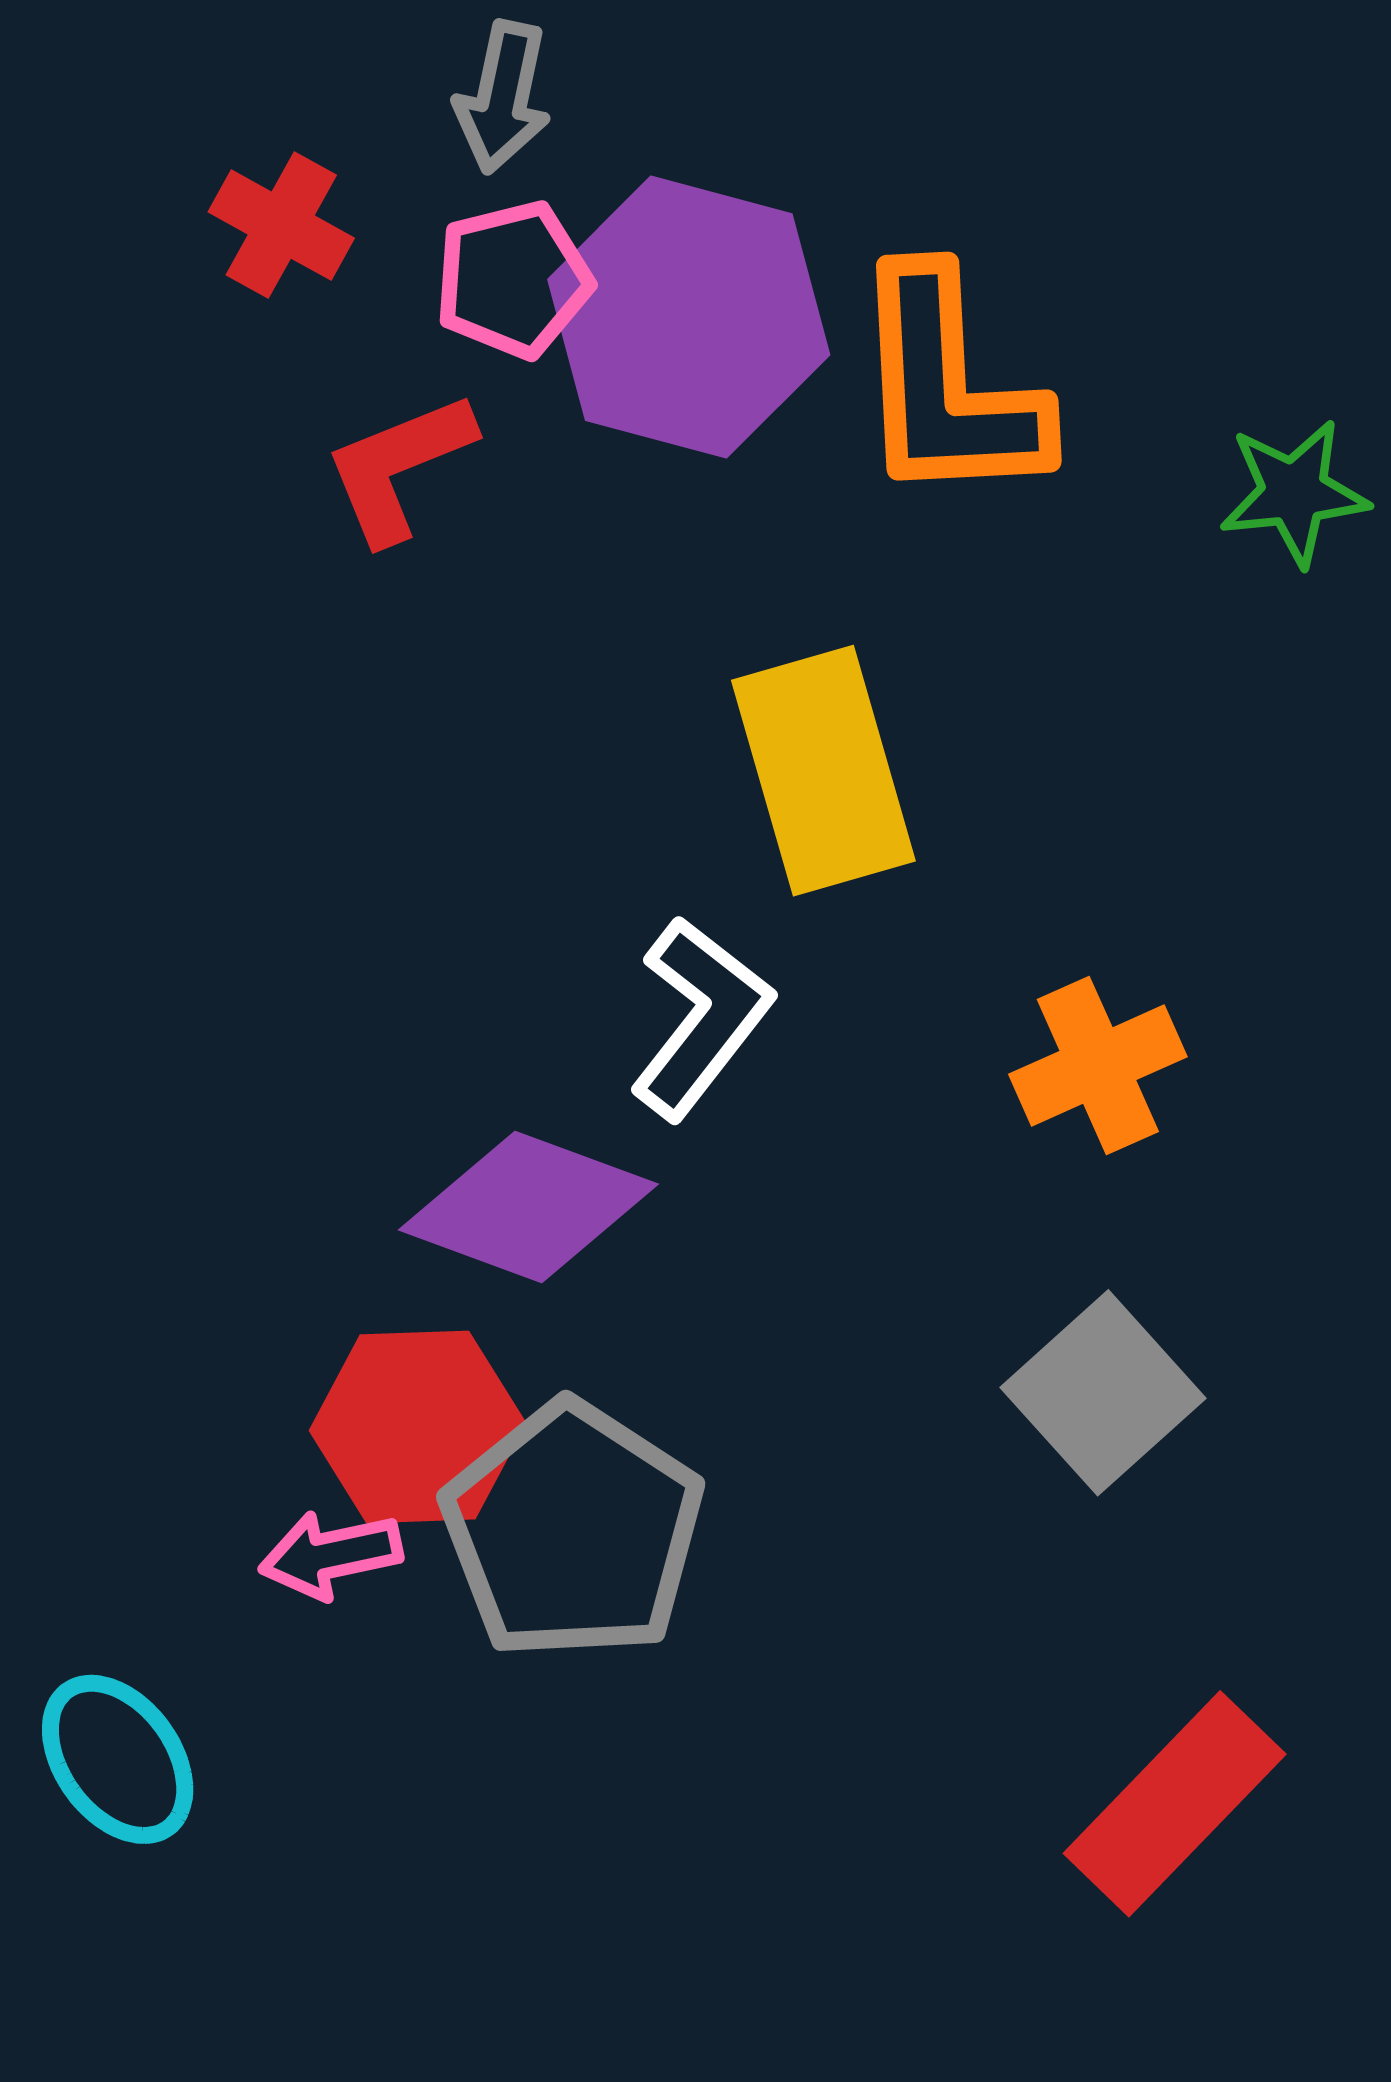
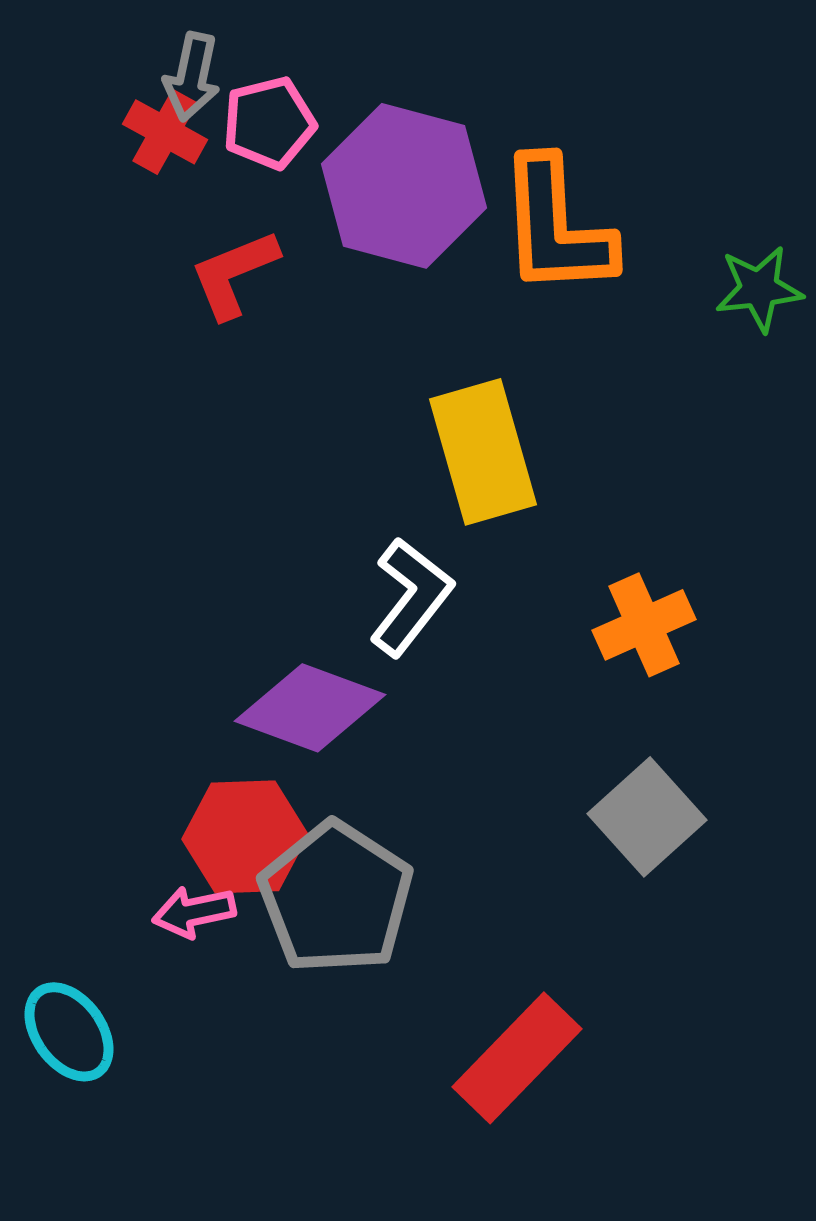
gray arrow: (503, 97) -> (192, 77), moved
pink pentagon: (513, 280) -> (269, 123), moved
red rectangle: (1175, 1804) -> (517, 1058), moved

